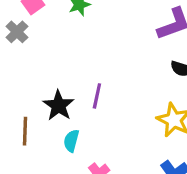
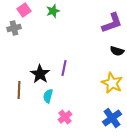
gray cross: (17, 32) -> (14, 28), turned 32

